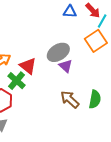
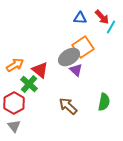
orange square: (96, 41) -> (83, 47), moved
brown arrow: (70, 99) -> (68, 106), moved

